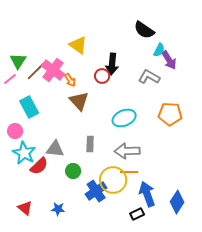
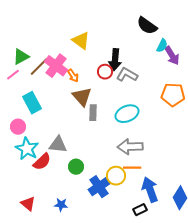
green triangle: (18, 61) -> (21, 57), turned 30
gray L-shape: (149, 77) -> (127, 75), moved
orange pentagon: (170, 114) -> (173, 95), moved
gray rectangle: (90, 144) -> (93, 113), moved
yellow circle: (113, 180) -> (116, 176), size x0.7

